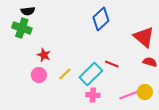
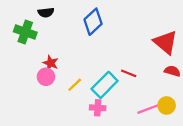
black semicircle: (28, 11) -> (46, 12), moved
blue diamond: (101, 19) -> (93, 22), moved
pink circle: (39, 75) -> (46, 77), moved
pink cross: (93, 95) -> (98, 108), moved

